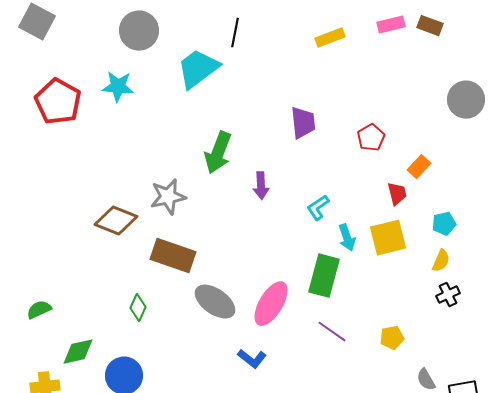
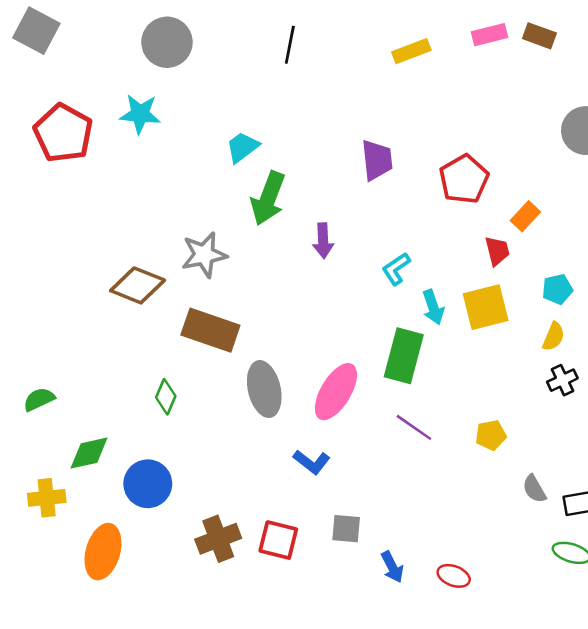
cyan trapezoid: (198, 69) -> (242, 147), moved, size x0.6
red pentagon: (371, 138) -> (464, 179), size x1.4
gray ellipse: (215, 302) -> (264, 389), turned 42

